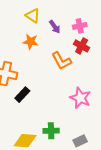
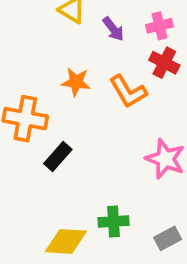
orange star: (31, 42) -> (76, 82), moved

